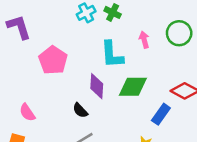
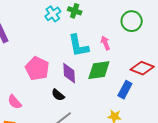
pink arrow: (144, 40) -> (105, 43), moved
pink pentagon: (53, 60) -> (37, 69), moved

